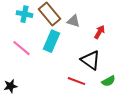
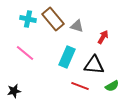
cyan rectangle: (51, 41) -> (67, 57), moved
black triangle: (90, 60) -> (94, 65), turned -30

